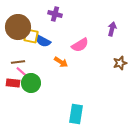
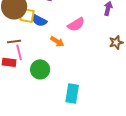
pink line: (23, 73) -> (19, 52), turned 35
green circle: (31, 83) -> (40, 69), moved

